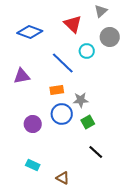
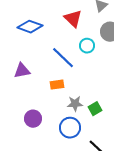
gray star: (81, 100) -> (75, 104), moved
blue circle: (62, 114) -> (70, 128), moved
green square: (88, 122) -> (95, 109), moved

